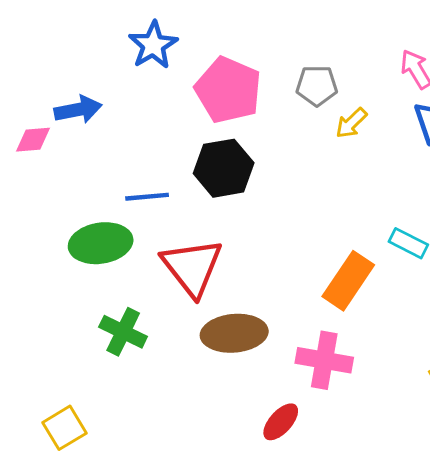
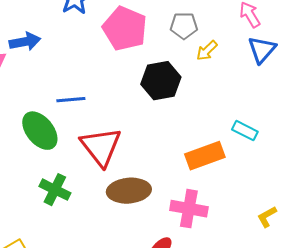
black hexagon: (224, 168) -> (161, 81), moved
green ellipse: (101, 243) -> (40, 131), turned 60
orange rectangle: (348, 281) -> (205, 156), turned 36

